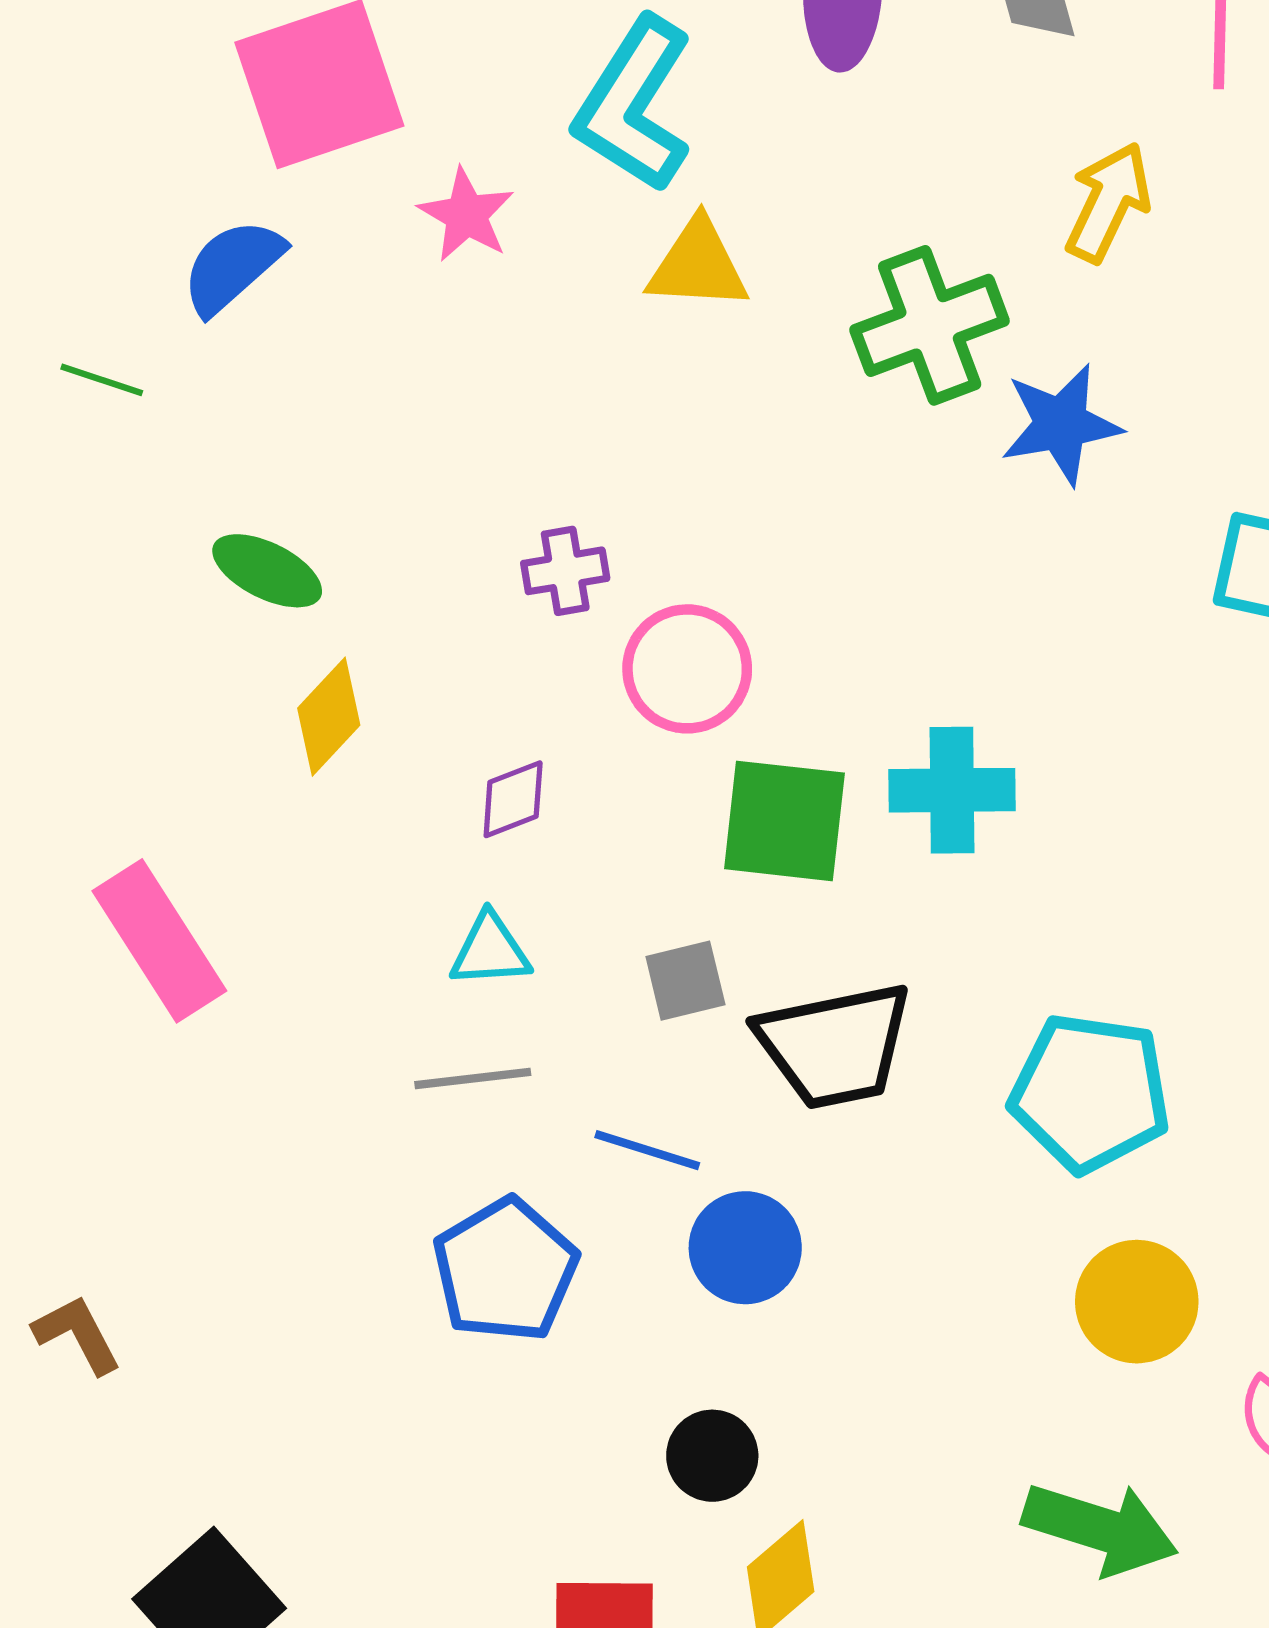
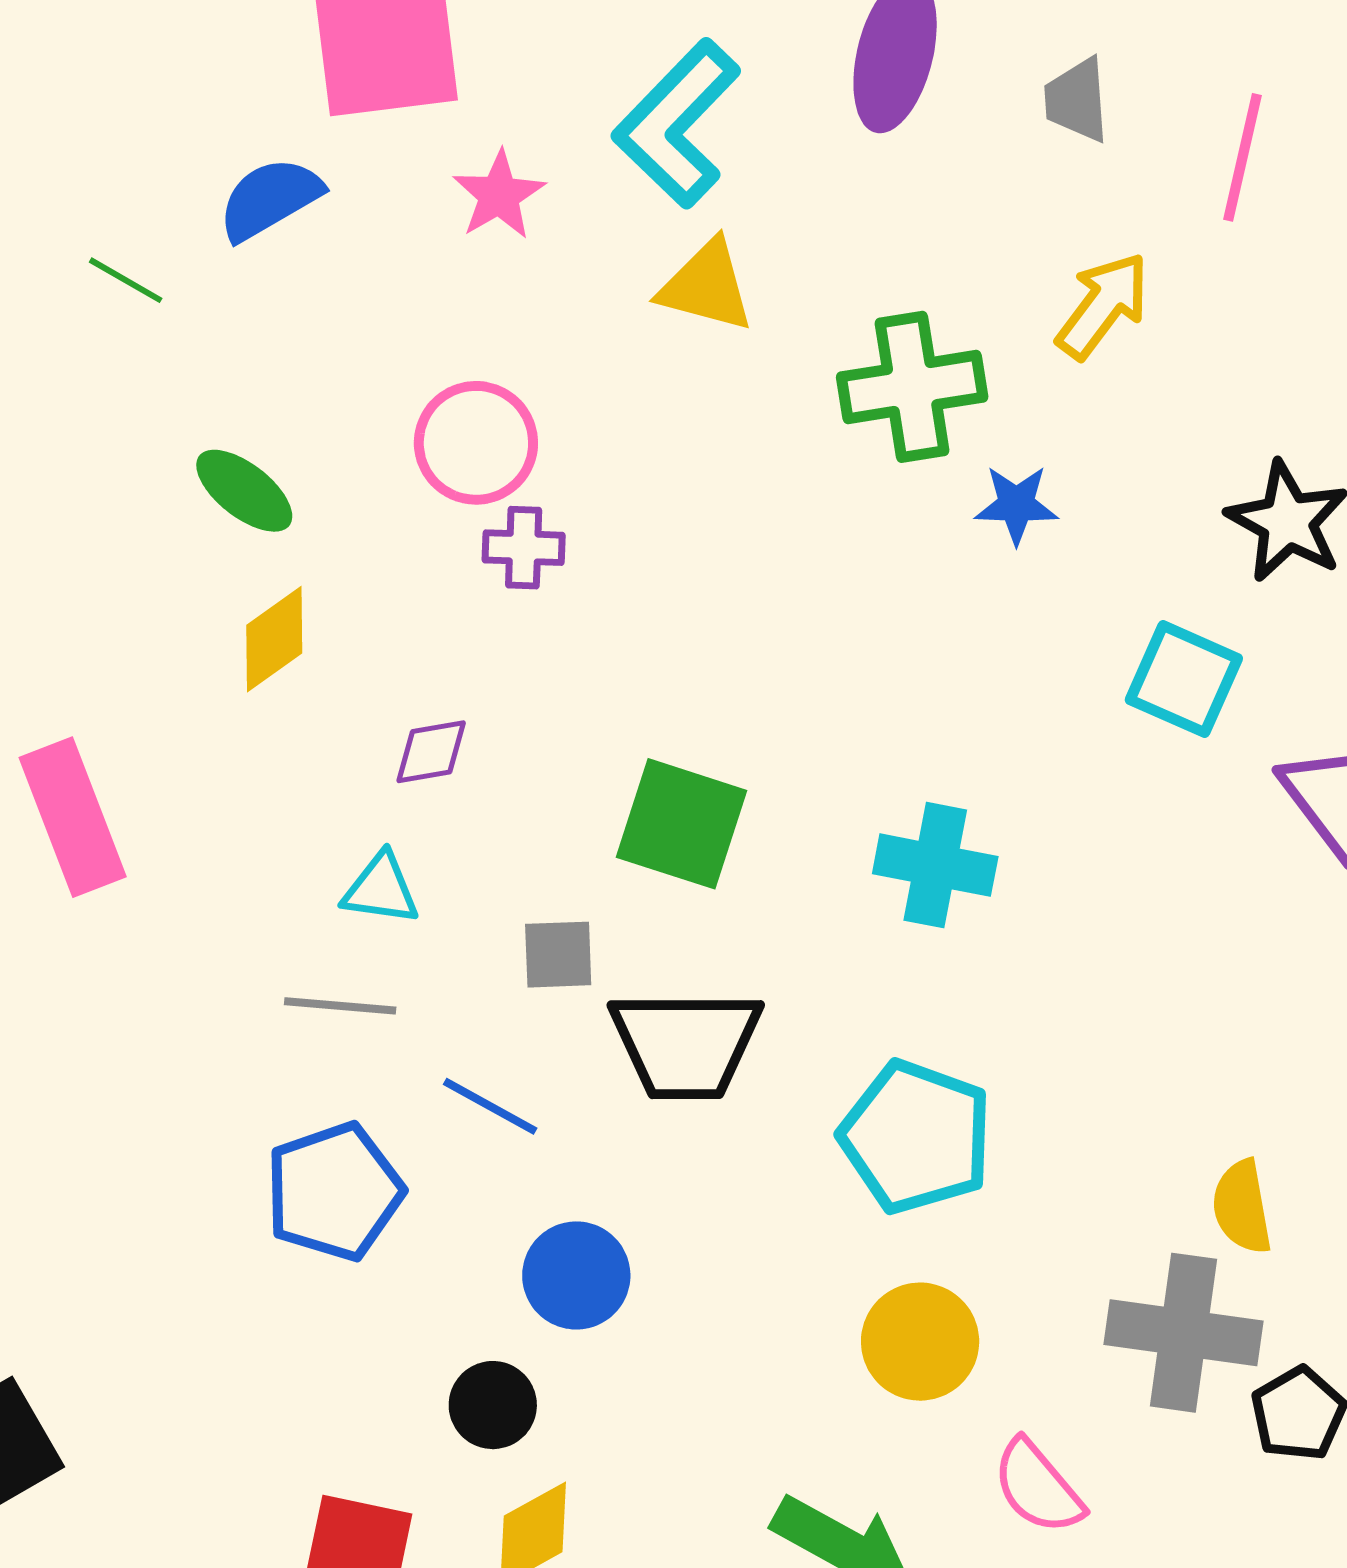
blue star: (1061, 424) -> (1016, 505), size x0.7
pink circle: (687, 669) -> (476, 443), moved
cyan cross: (952, 790) -> (935, 865), moved
blue circle: (745, 1248) -> (576, 1275), moved

